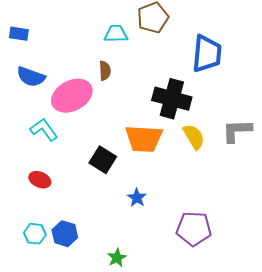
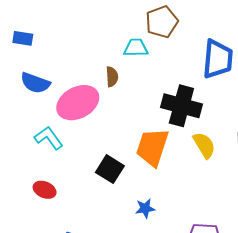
cyan trapezoid: (116, 34) -> (136, 48), moved
orange trapezoid: (144, 139) -> (152, 147), turned 105
blue star: (137, 198) -> (145, 208), turned 30

